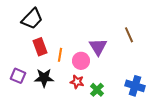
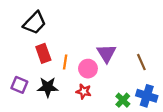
brown line: (129, 35) -> (141, 62), moved
green cross: (97, 90) -> (123, 100), moved

